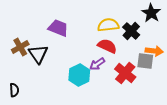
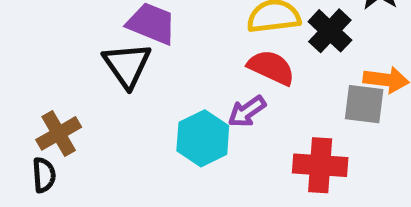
brown cross: (20, 47) -> (59, 133), moved
black triangle: (38, 54) -> (127, 65), moved
red cross: (125, 73) -> (320, 165), moved, turned -35

